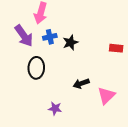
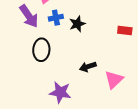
purple star: (55, 108) -> (60, 92), size x1.5

